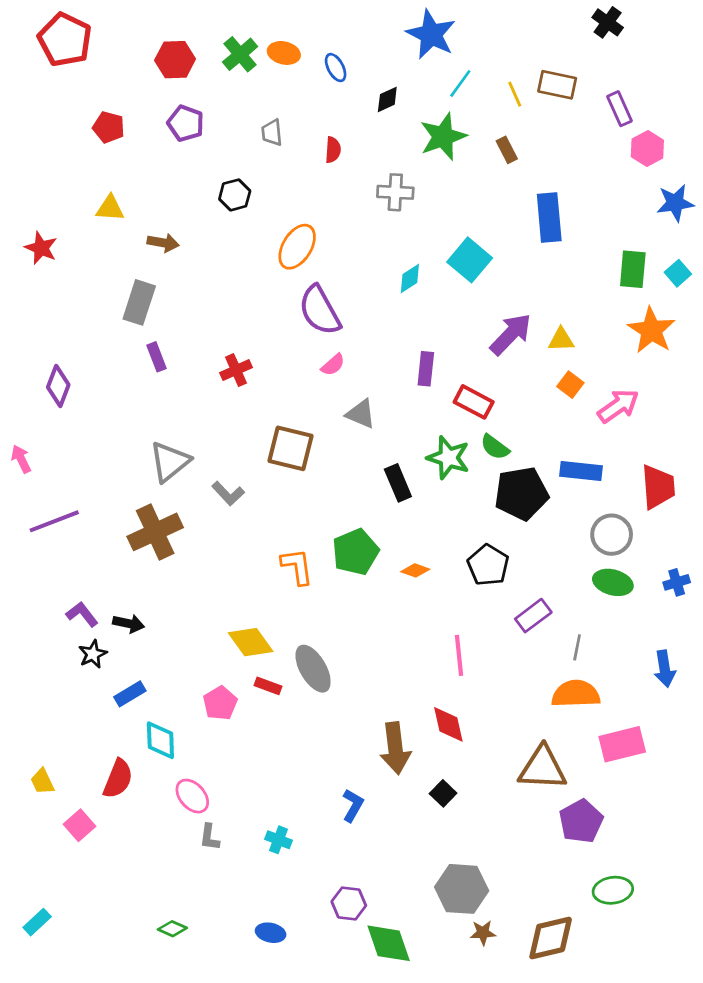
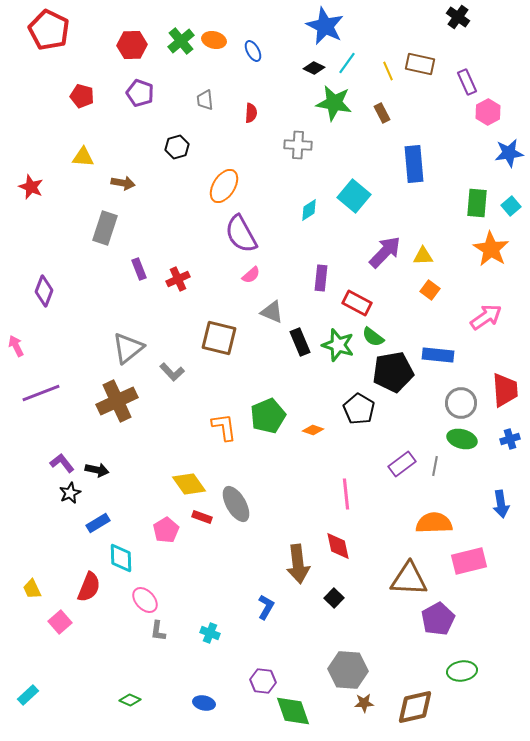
black diamond: (387, 99) -> (314, 68), moved, turned 50
green star: (443, 137) -> (334, 103), turned 30
purple rectangle: (156, 357) -> (139, 269), moved
pink arrow: (618, 406) -> (486, 317), moved
black rectangle: (398, 483) -> (300, 342), moved
red trapezoid: (658, 487) -> (505, 390), moved
black pentagon: (488, 565) -> (359, 409), moved
gray line: (577, 647) -> (435, 466), moved

